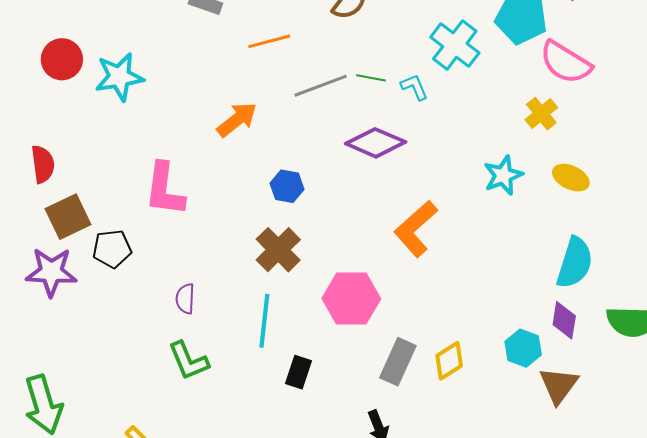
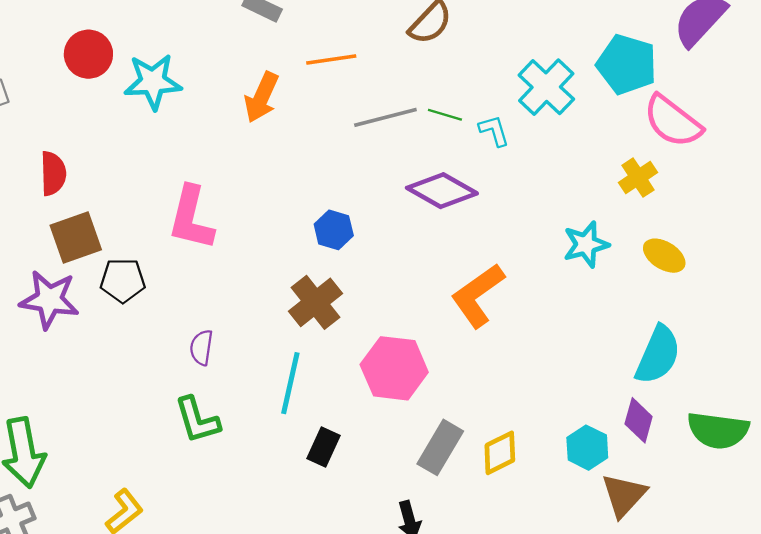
orange arrow: (237, 120) -> (262, 97), moved, turned 147

